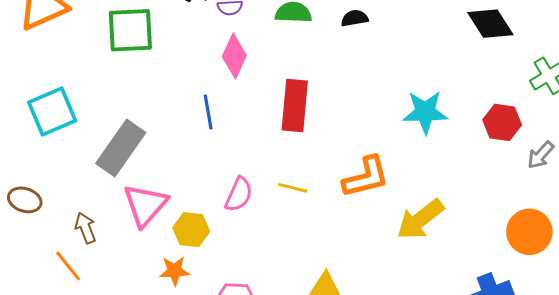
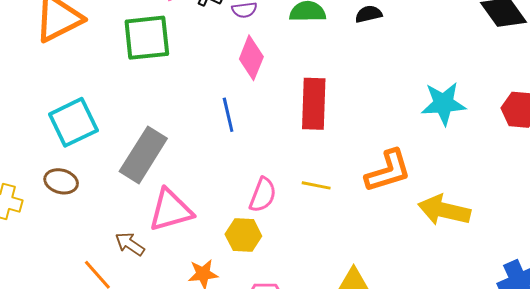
brown ellipse: (25, 200) -> (61, 181), moved
pink triangle: (145, 205) -> (171, 210), turned 36
yellow arrow: (420, 219) -> (444, 210), turned 54
brown arrow: (85, 228) -> (130, 244), moved, turned -32
yellow hexagon: (191, 230) -> (243, 235), moved

